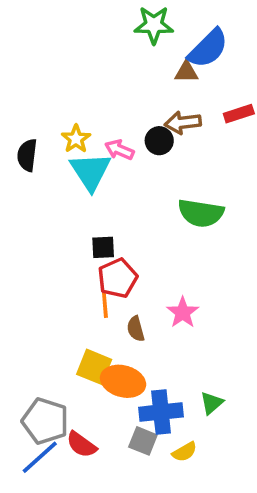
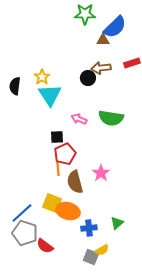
pink arrow: (119, 150) -> (79, 119), moved
brown semicircle: (136, 329) -> (75, 182), size x1.6
blue cross: (161, 412) -> (89, 228), size x0.7
gray square: (143, 441) -> (91, 257), moved
blue line: (40, 457) -> (22, 213), moved

